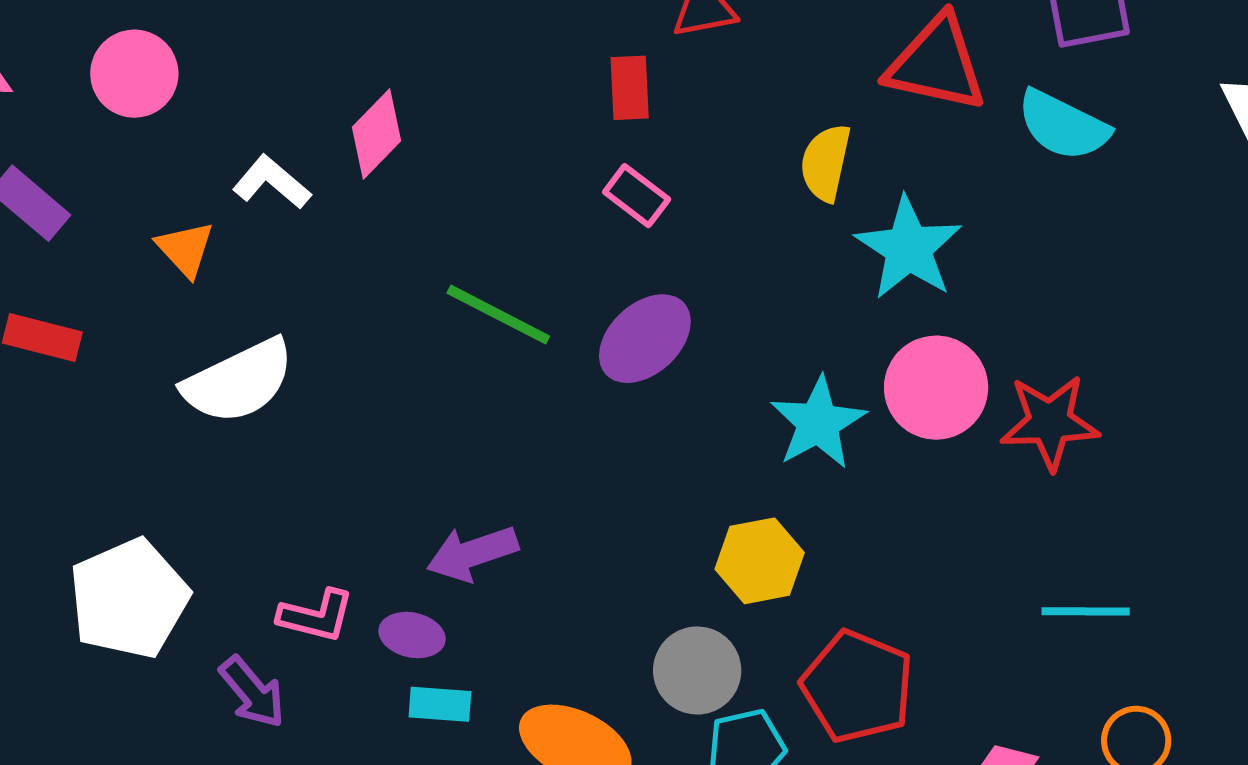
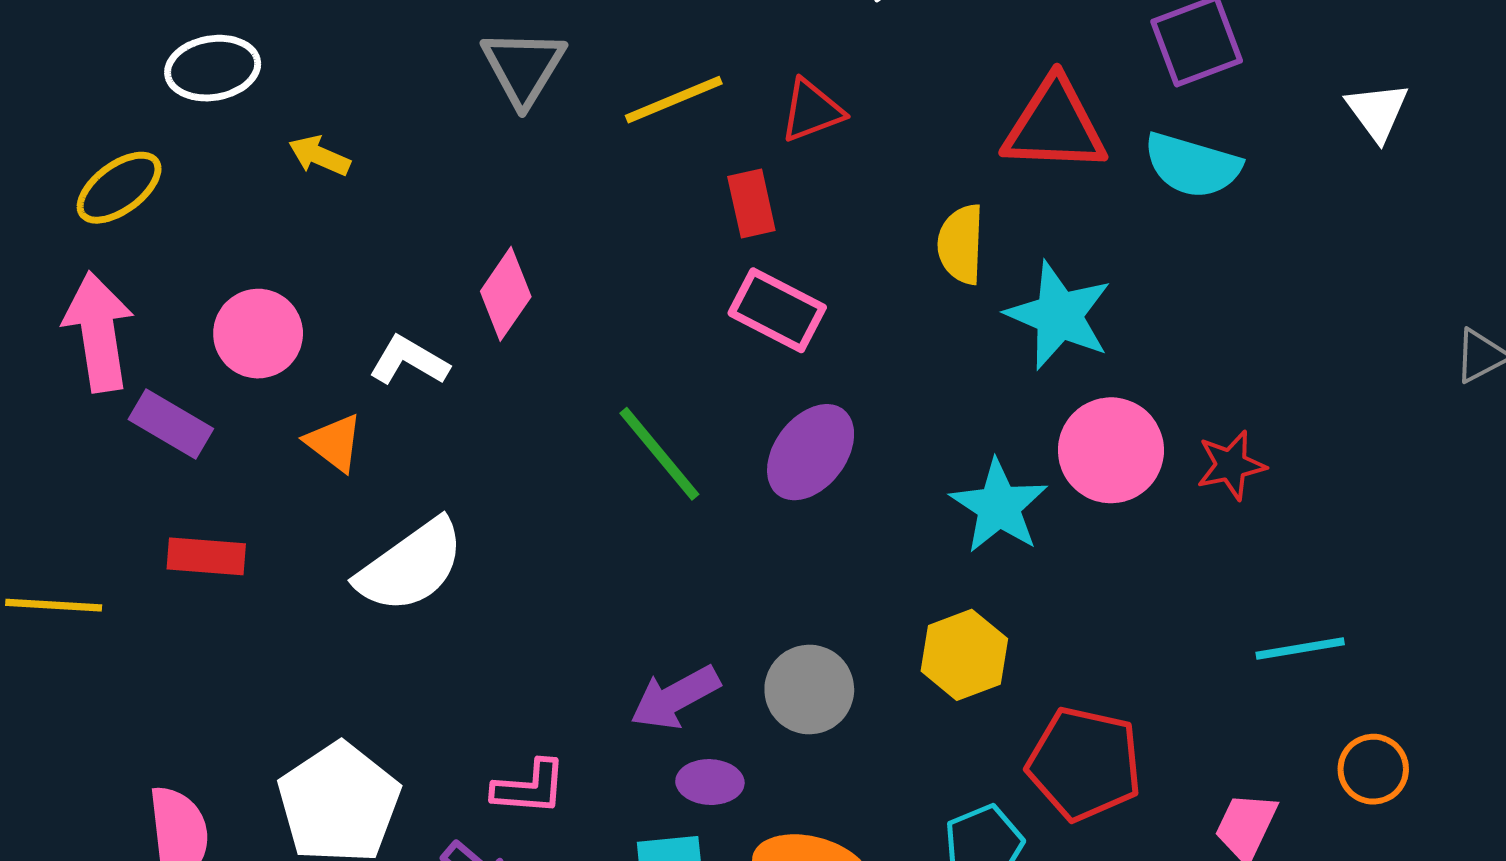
pink circle: (134, 74) -> (258, 334), moved
pink rectangle: (637, 196) -> (777, 310), size x1.4
green line: (498, 315) -> (659, 454), turned 33
red star: (1050, 422) -> (1231, 465), size x0.7
purple ellipse: (412, 635) -> (710, 782), moved
gray circle: (697, 670) -> (809, 689), moved

